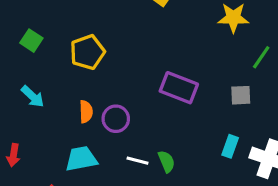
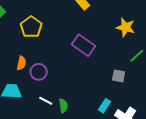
yellow pentagon: (87, 52) -> (31, 27), turned -30
purple rectangle: (179, 88) -> (84, 45), moved

